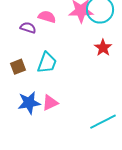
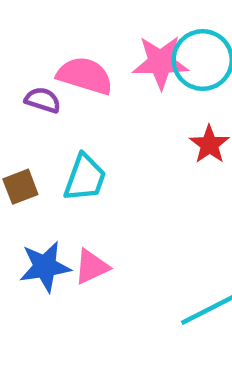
pink semicircle: (47, 17) -> (85, 76), size x1.4

